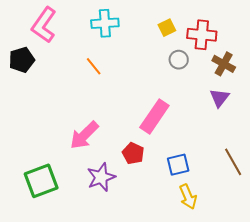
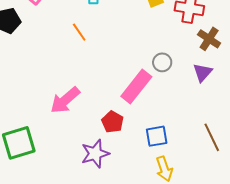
gray circle: (179, 60) -> (162, 62), moved
purple star: (101, 177) -> (95, 154), moved

